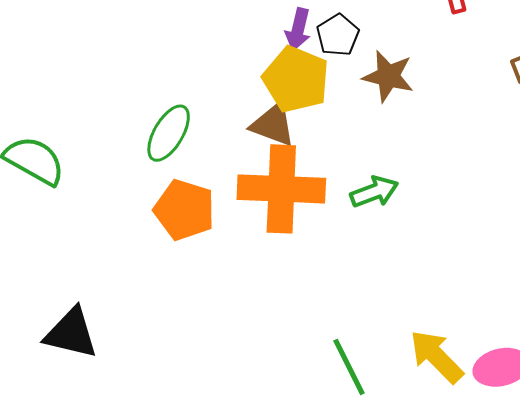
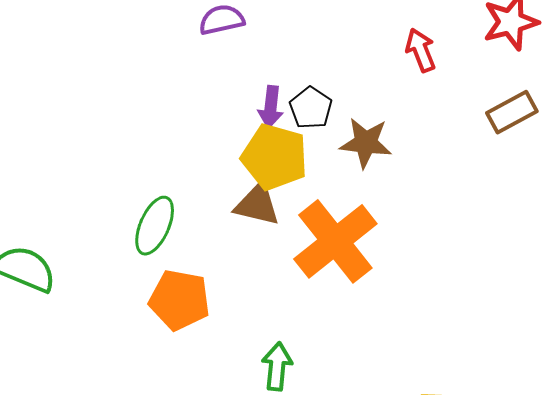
orange cross: (281, 189) -> (335, 241), moved, turned -34
green arrow: (374, 192) -> (277, 366), moved, turned -57

